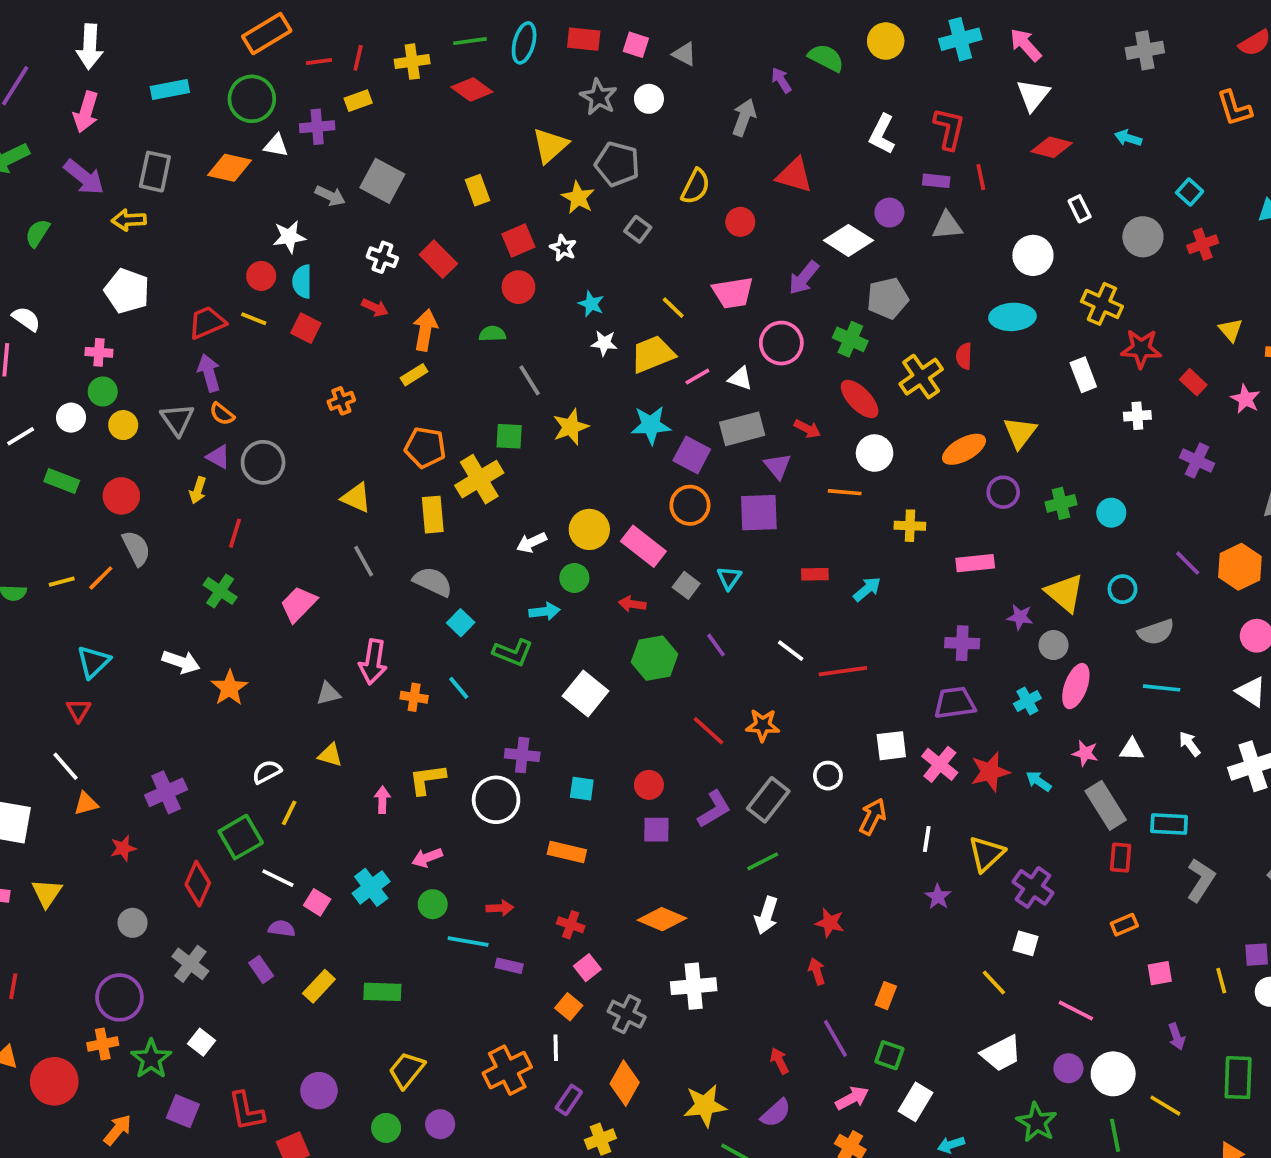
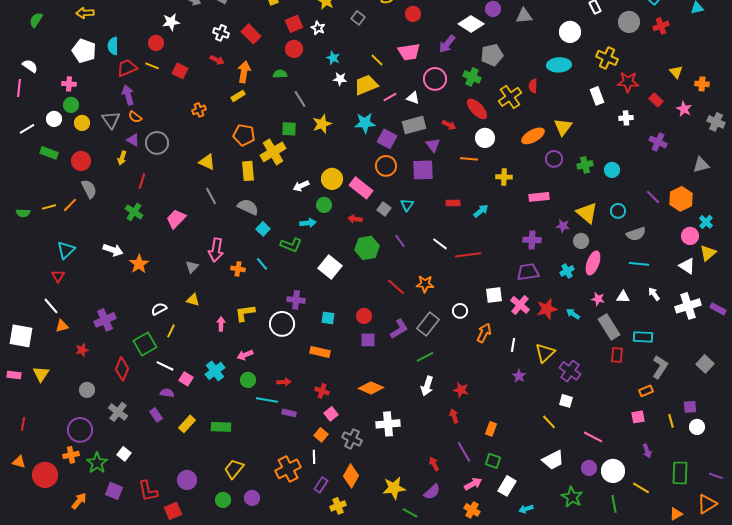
cyan semicircle: (302, 282) -> (113, 46), moved
gray triangle: (328, 694) -> (192, 267), turned -32
orange rectangle: (1124, 925) -> (646, 391), moved

